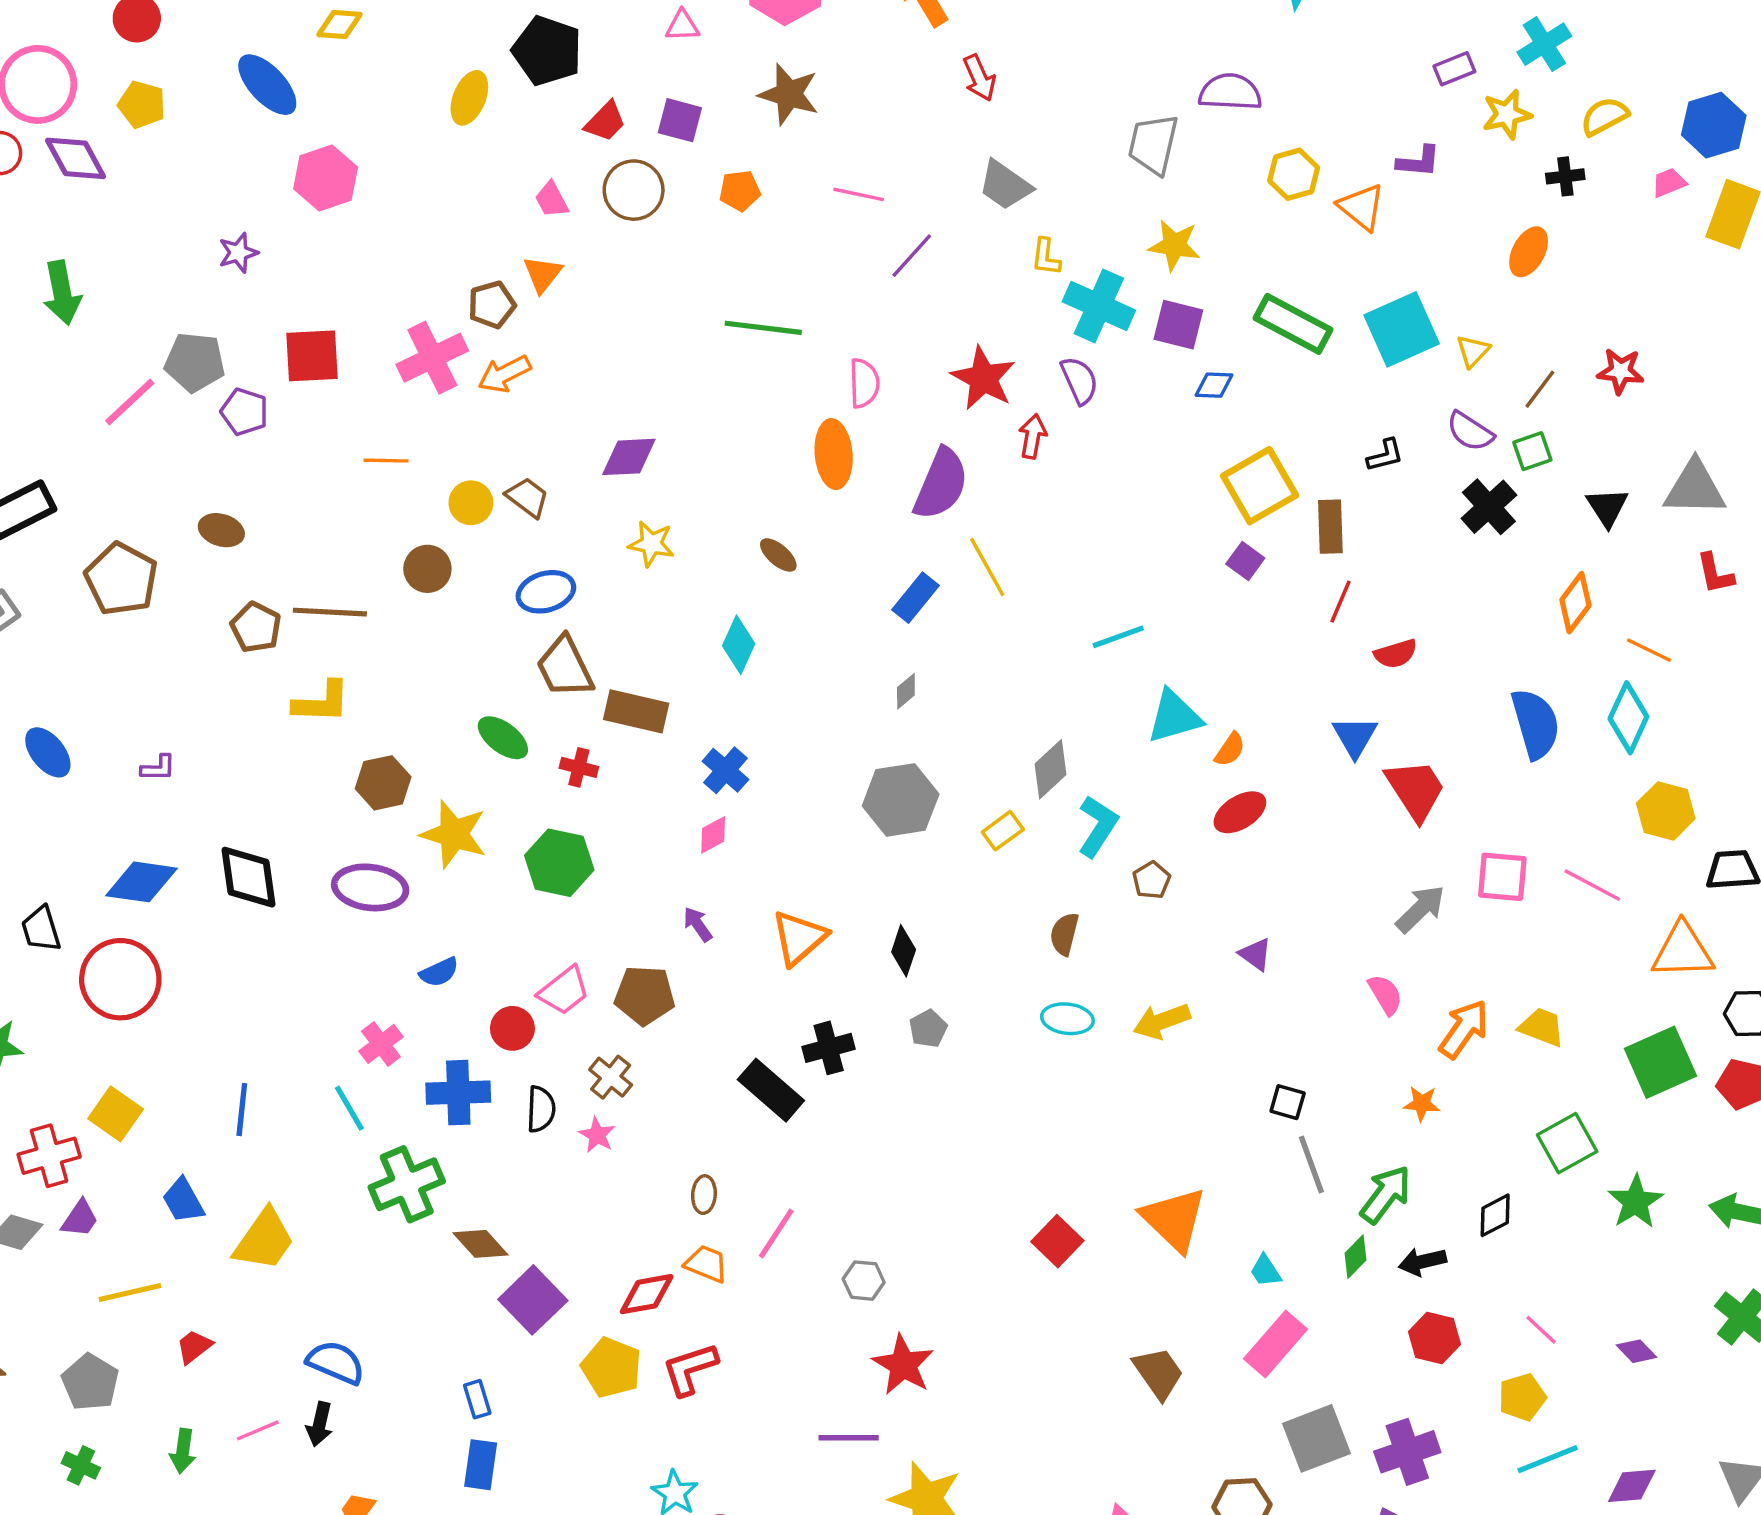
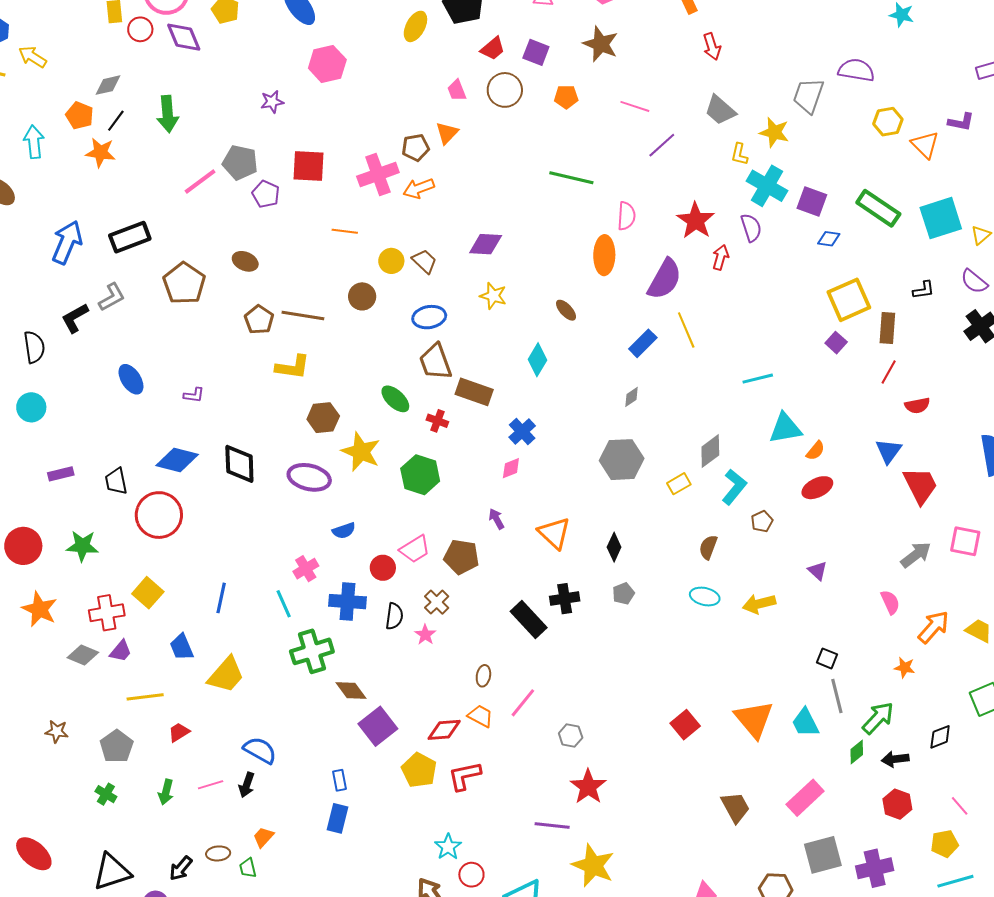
yellow star: (1174, 245) -> (774, 132), moved
orange triangle: (799, 938) -> (554, 533), turned -42
cyan trapezoid: (1266, 1271) -> (805, 723), moved, size x1.5

